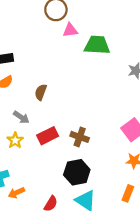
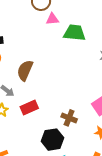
brown semicircle: (41, 92) -> (25, 70), size x1.5
brown cross: (80, 137) -> (69, 118), moved

